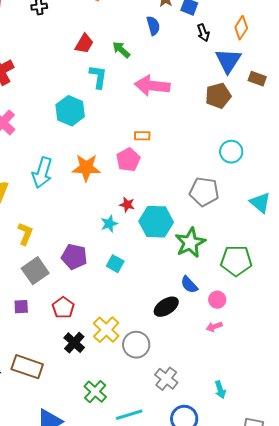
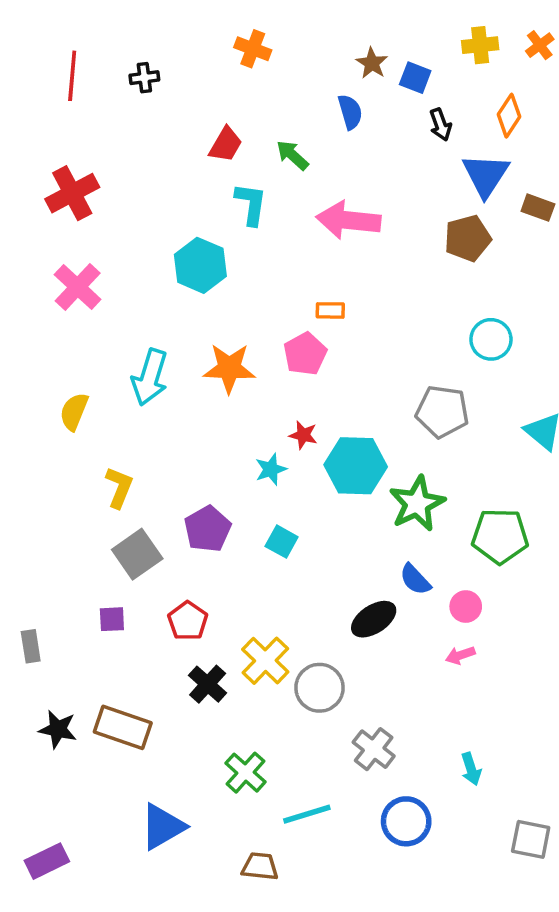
purple pentagon: (74, 257) -> (208, 529), turned 30

